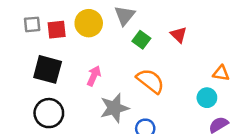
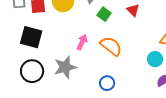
pink arrow: (94, 76) -> (82, 42), moved
gray star: (114, 108) -> (65, 67), moved

